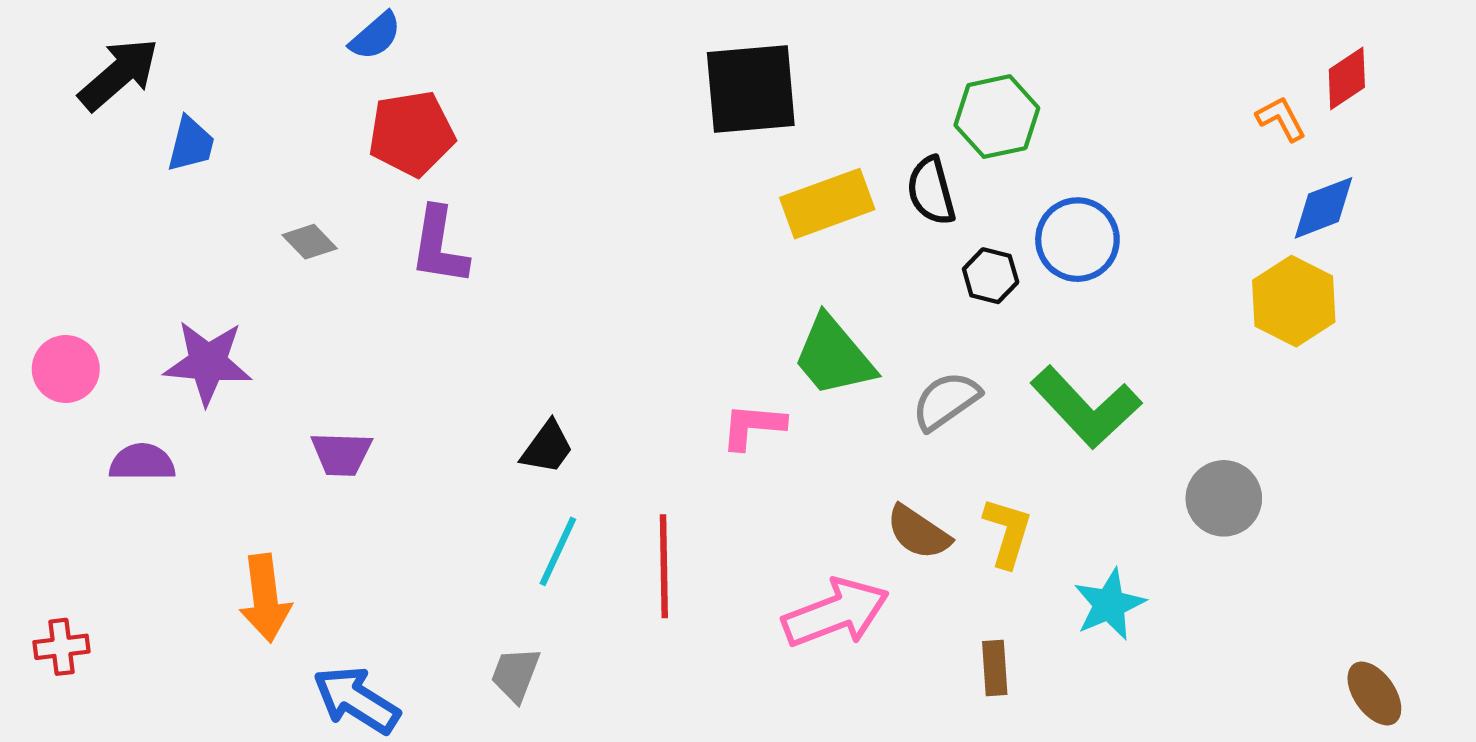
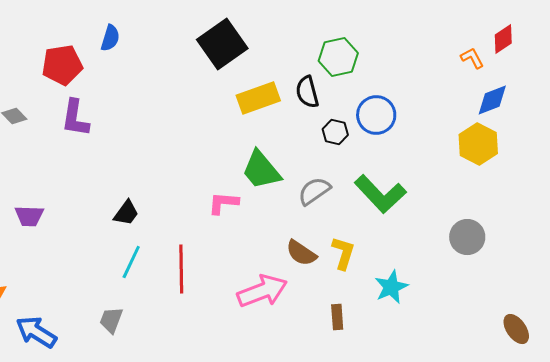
blue semicircle: (375, 36) -> (110, 38), moved, turned -32
black square: (751, 89) -> (222, 44), turned -30
gray circle: (1224, 498) -> (467, 237), moved

